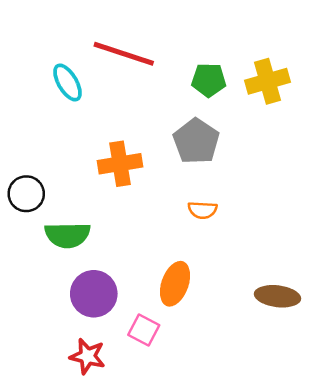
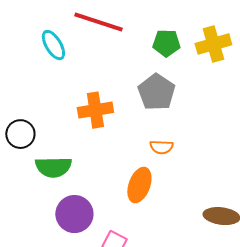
orange ellipse: (175, 284) -> (139, 185), moved

